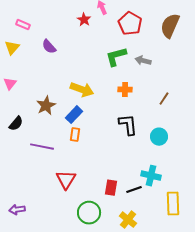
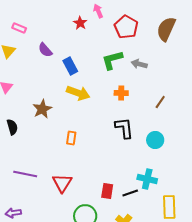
blue rectangle: (74, 115) -> (70, 66), moved, turned -72
black semicircle: (16, 124) -> (12, 127), turned -56
purple line: (42, 147) -> (25, 174), moved

